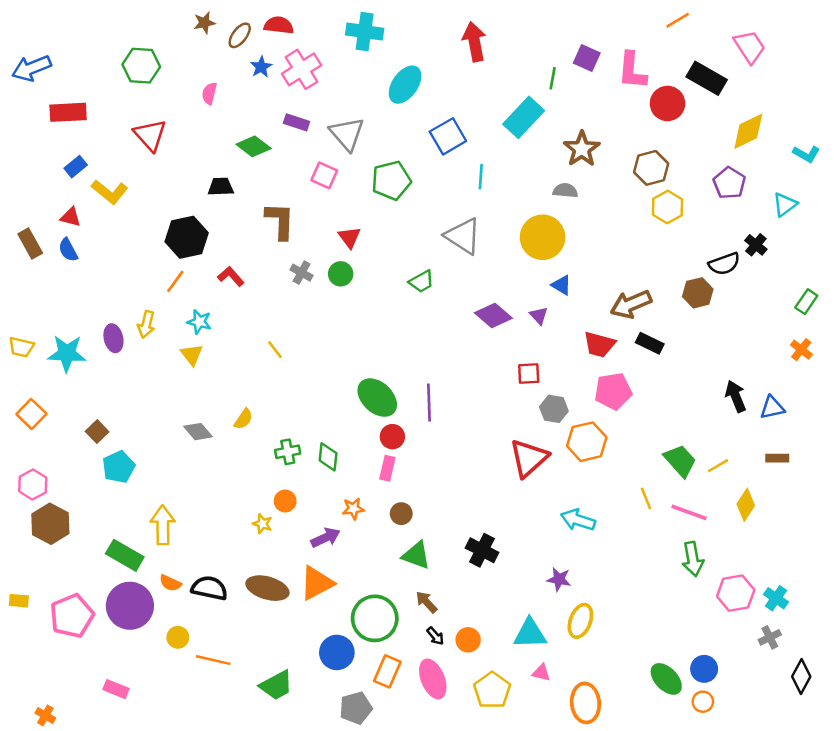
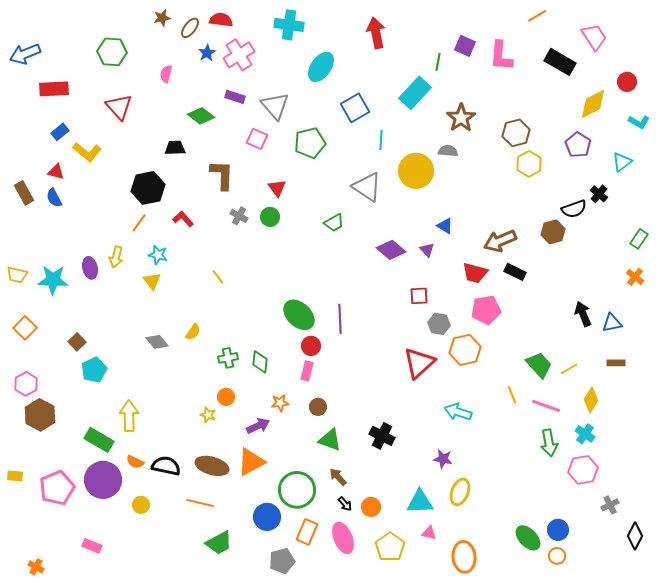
red circle: (668, 103) -> (627, 82), moved, size x0.7
yellow circle: (543, 237) -> (416, 171), moved
cyan cross: (776, 598) -> (585, 434), moved
orange line: (213, 660) -> (200, 503), moved

